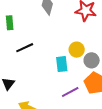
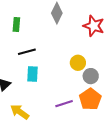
cyan rectangle: (62, 64) -> (33, 74), moved

